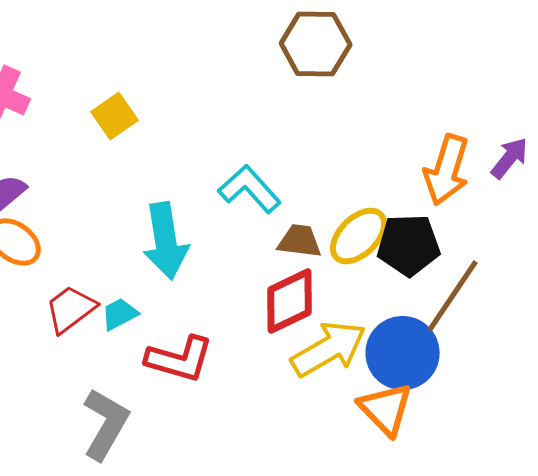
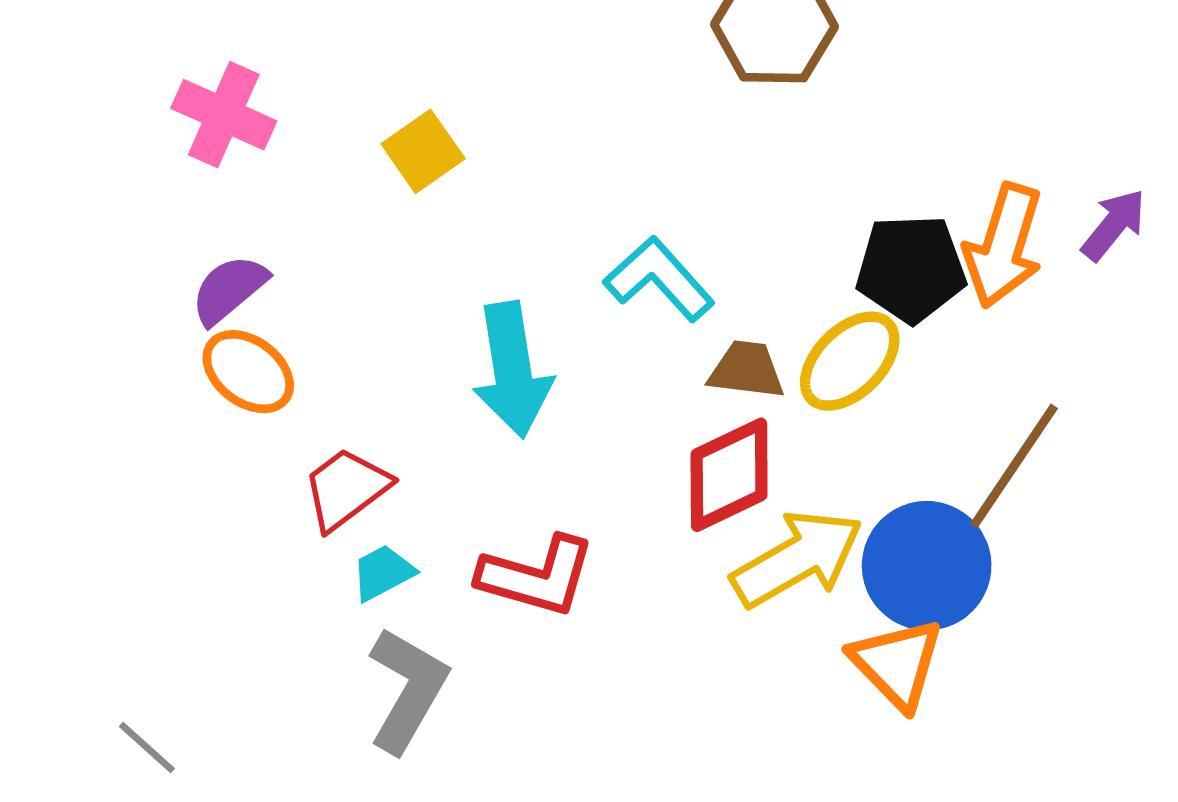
black pentagon: (409, 245) -> (911, 268), moved
cyan trapezoid: (120, 314) -> (383, 573), moved

